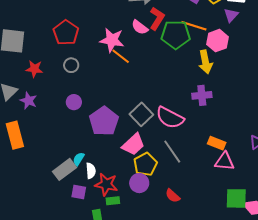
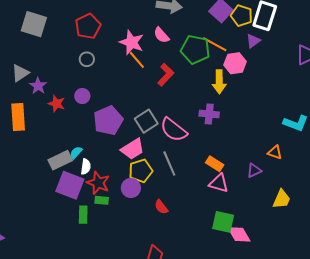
red L-shape: (157, 18) -> (166, 75), moved
red star: (34, 69) -> (56, 104), moved
purple square: (79, 192) -> (70, 185), size x1.8

